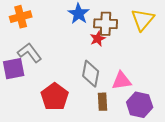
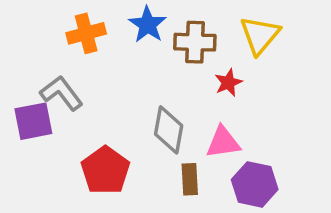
orange cross: (21, 17) -> (86, 33), moved
red star: (98, 39) -> (228, 83), moved

